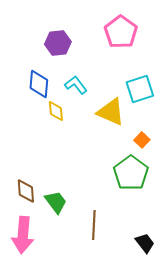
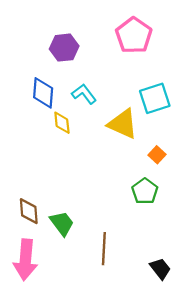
green pentagon: (131, 173) -> (145, 191), size x0.7

